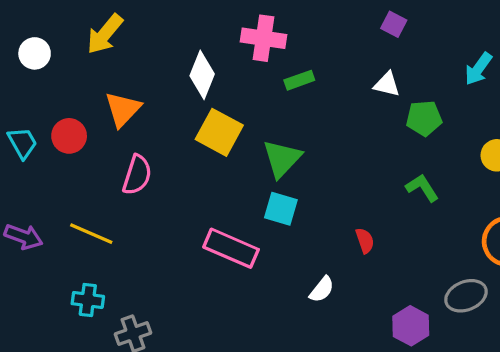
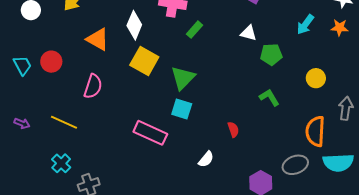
green rectangle: (299, 80) -> (194, 30), turned -30
orange triangle: (123, 109) -> (98, 39), moved, turned -45
purple arrow: (23, 237) -> (22, 123), size x0.7
cyan cross: (88, 300) -> (61, 163), turned 36

